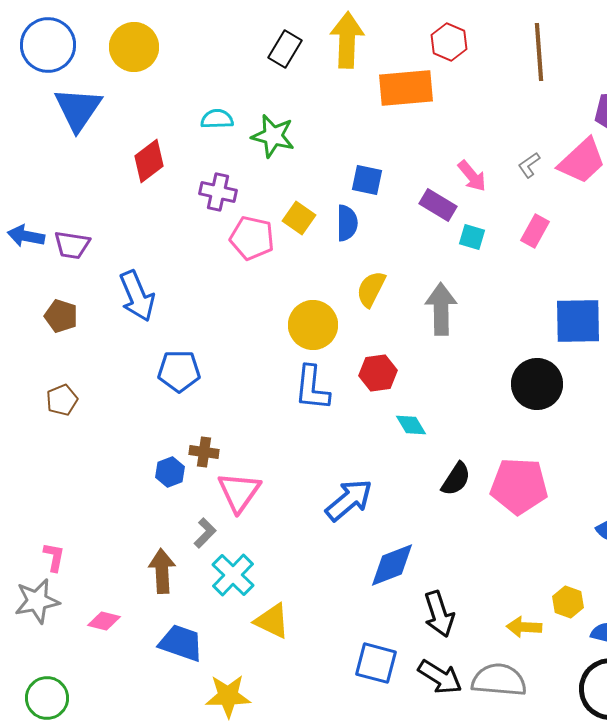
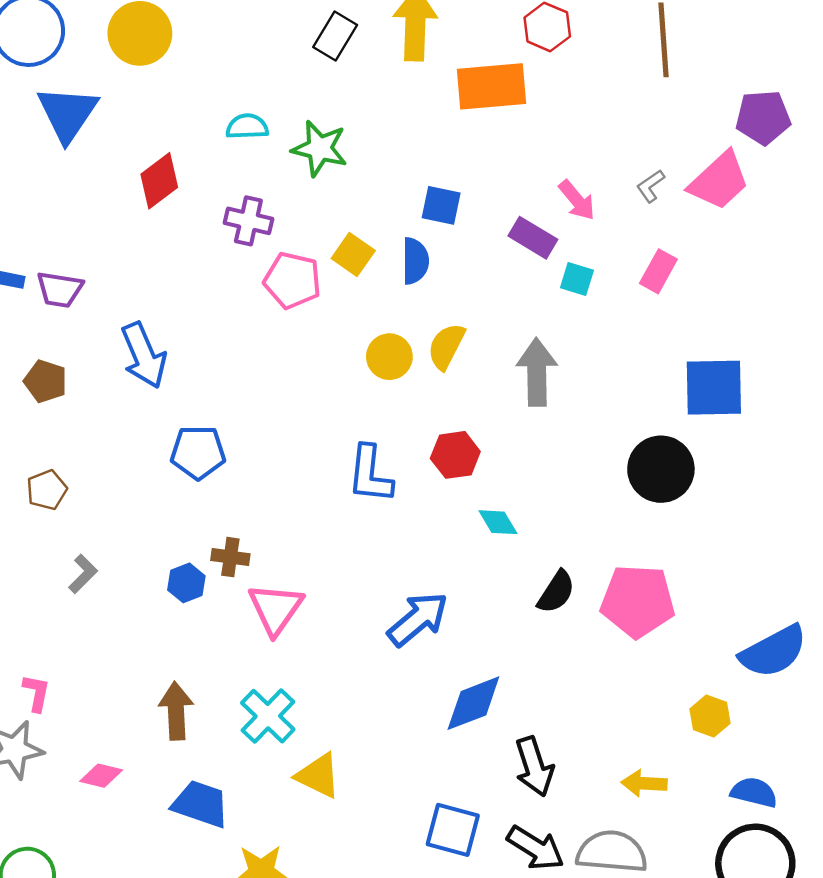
yellow circle: (313, 325) -> (389, 357), moved, size x0.7
gray L-shape: (205, 533) -> (83, 574), moved
yellow hexagon: (568, 602) -> (710, 716), moved

